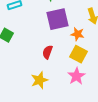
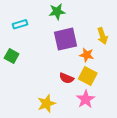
red semicircle: (48, 52) -> (67, 78), moved, turned -88

